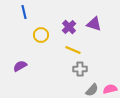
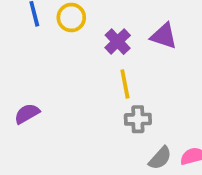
yellow circle: (41, 35) -> (71, 17), moved
yellow line: (73, 50) -> (125, 84), turned 56

